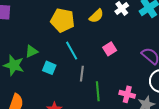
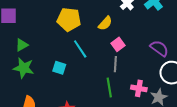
yellow semicircle: (96, 16) -> (105, 23), moved
green triangle: (32, 51) -> (22, 45), moved
gray line: (82, 74) -> (115, 64), moved

